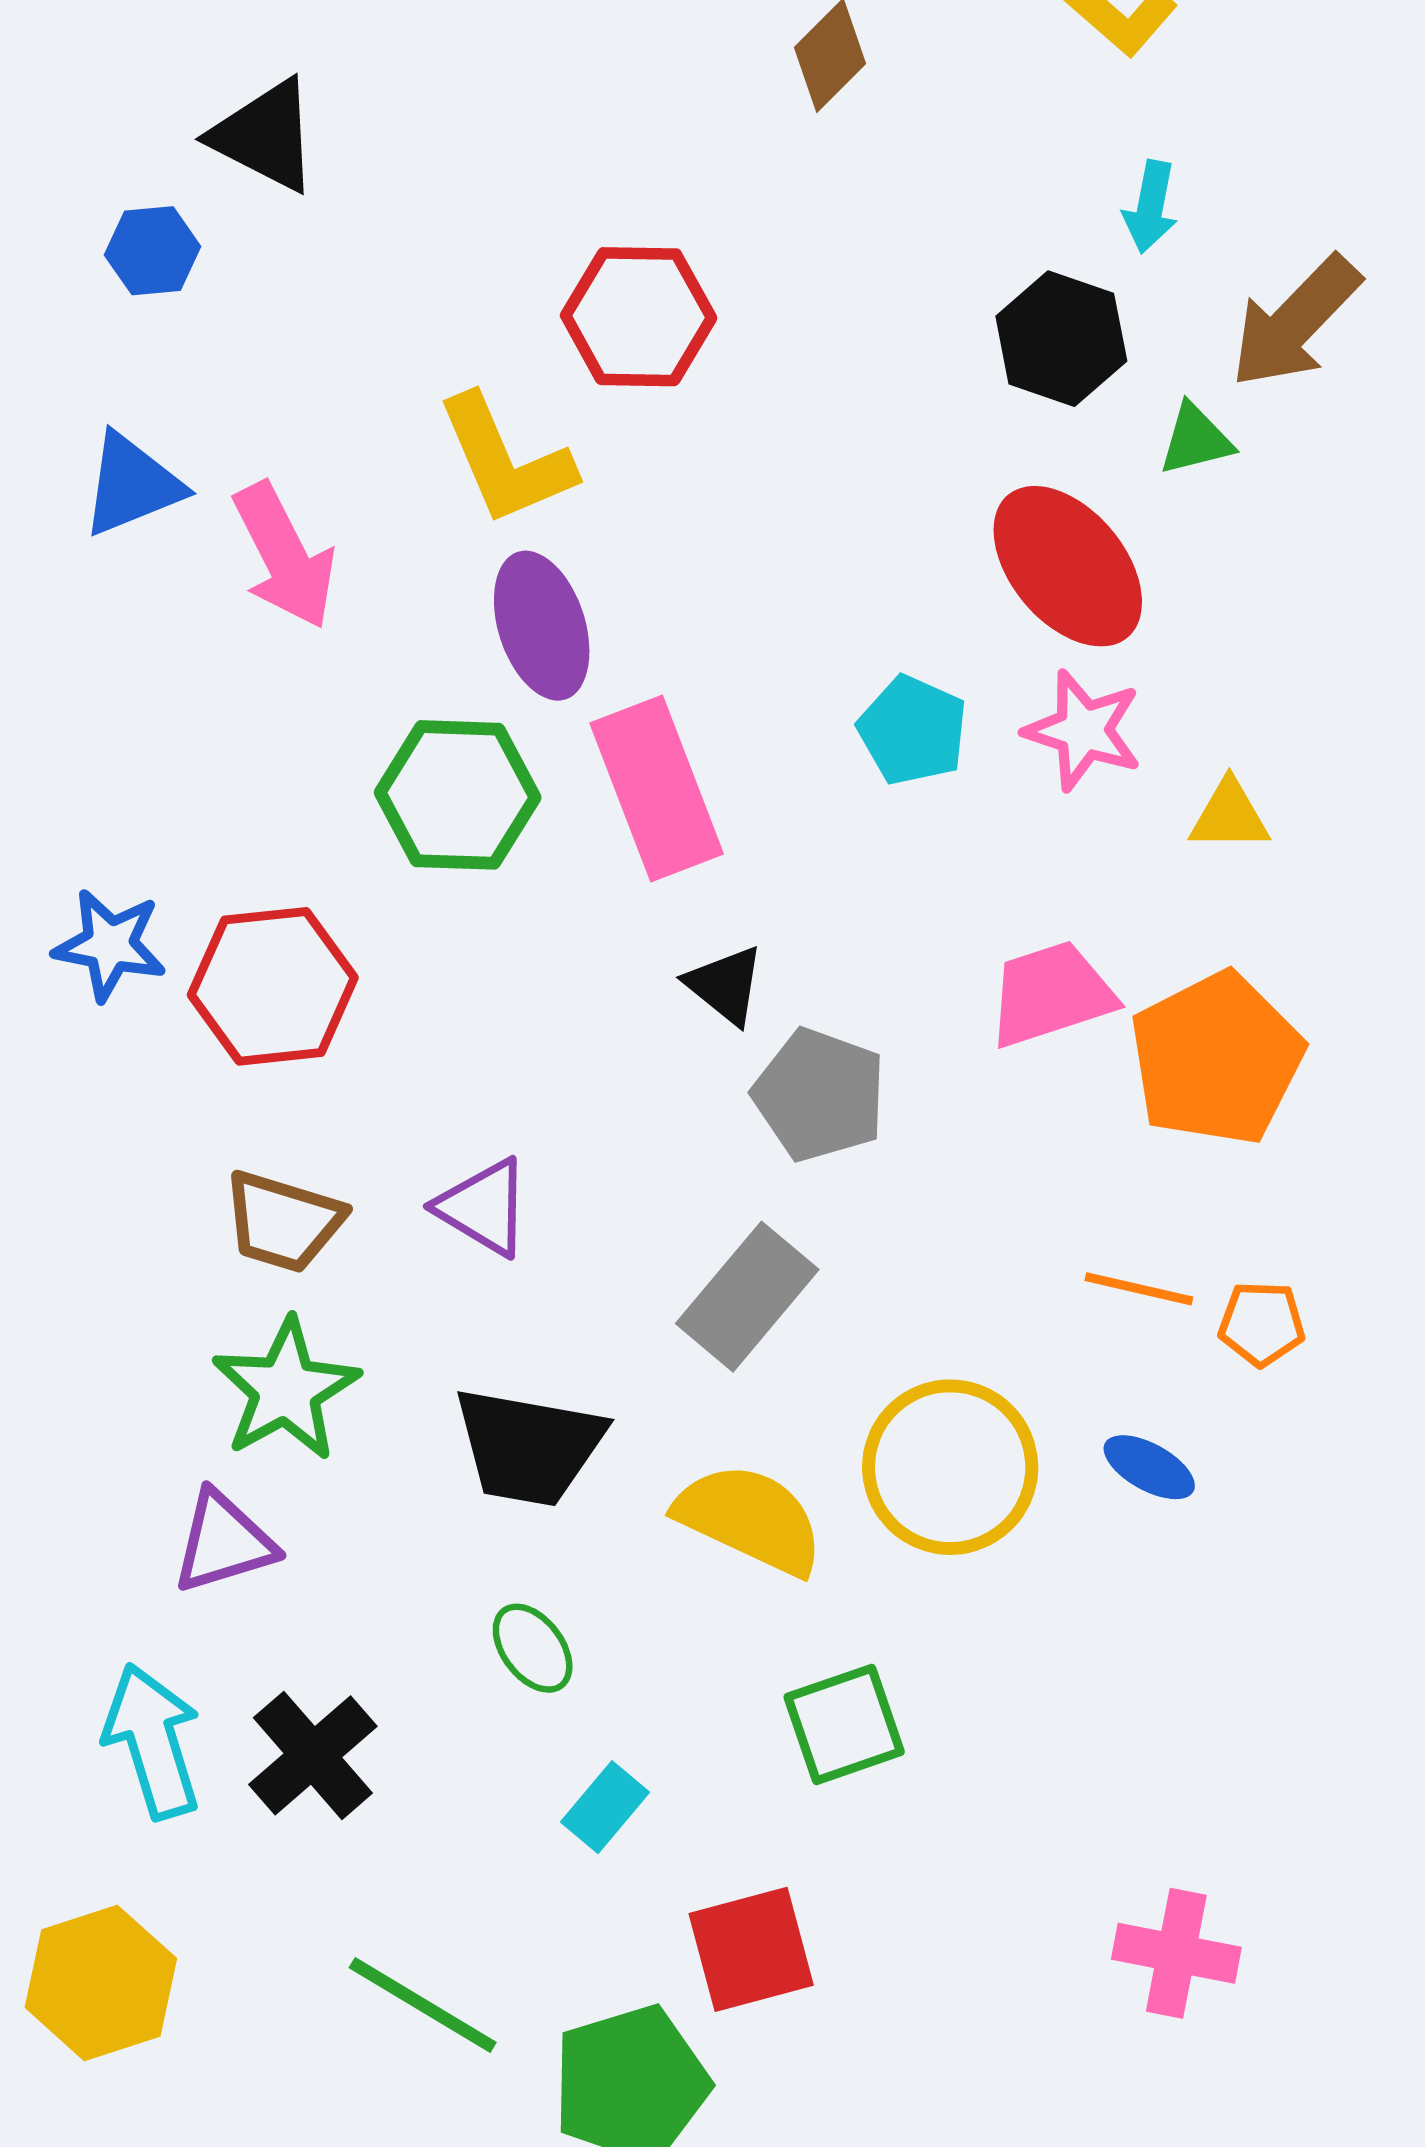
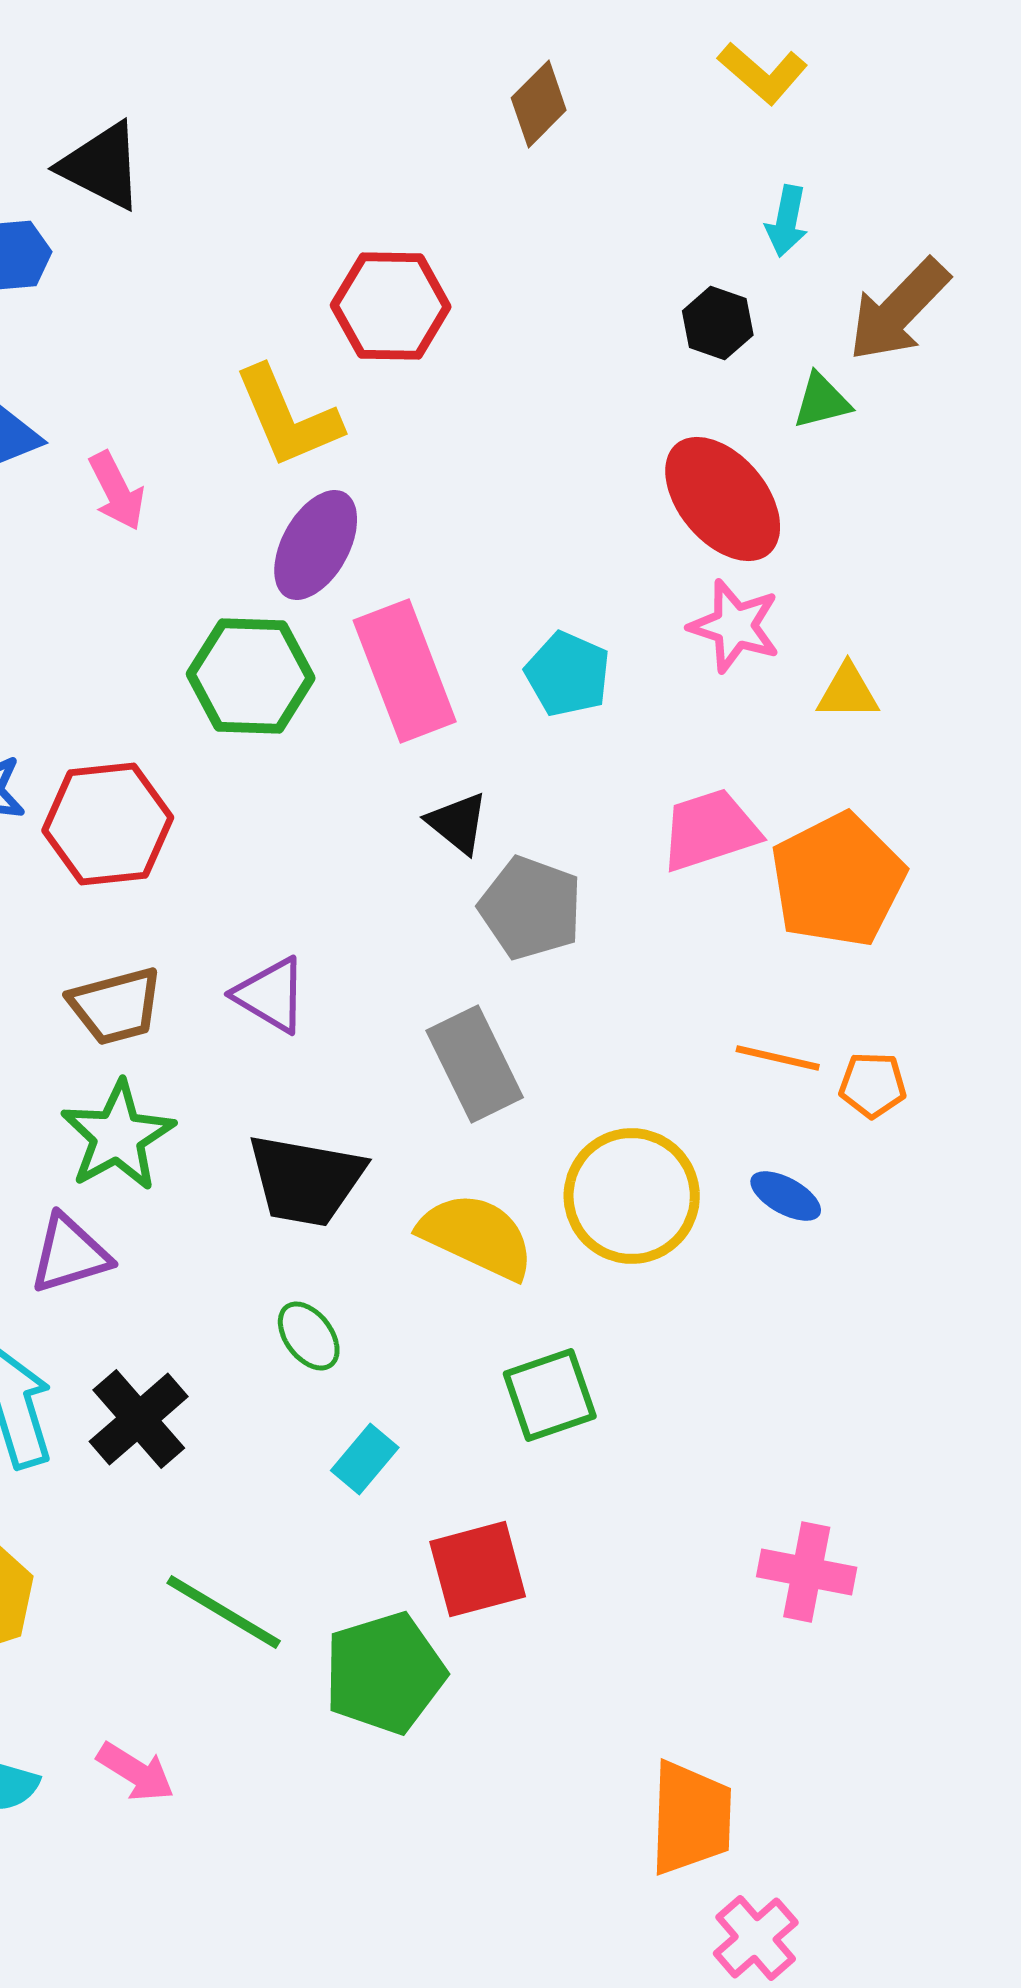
black hexagon: (1061, 339) -> (718, 323), size x0.7
pink arrow: (284, 556) -> (117, 491), size x0.7
purple ellipse: (542, 626) -> (316, 545), turned 47
cyan pentagon: (913, 730) -> (568, 674), moved
brown trapezoid: (283, 1222) -> (116, 1006), turned -32
gray rectangle: (747, 1297) -> (475, 1064), turned -66

